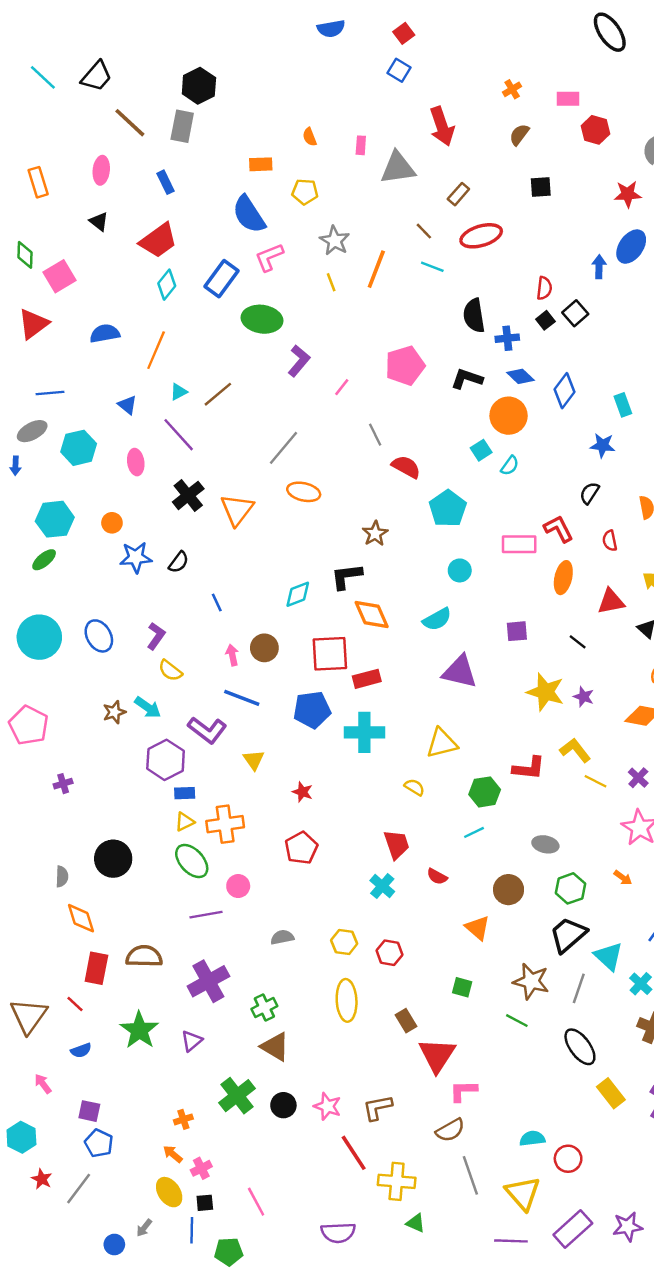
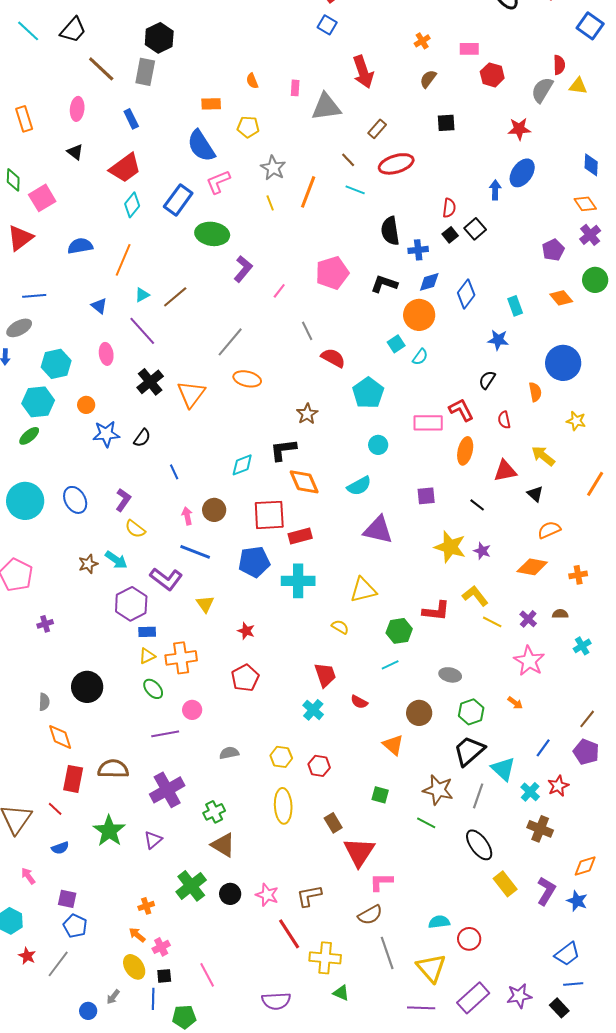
blue diamond: (520, 376) -> (429, 282), turned -60
cyan hexagon: (79, 448) -> (56, 364), moved
green ellipse: (192, 861) -> (153, 689), size x0.7

